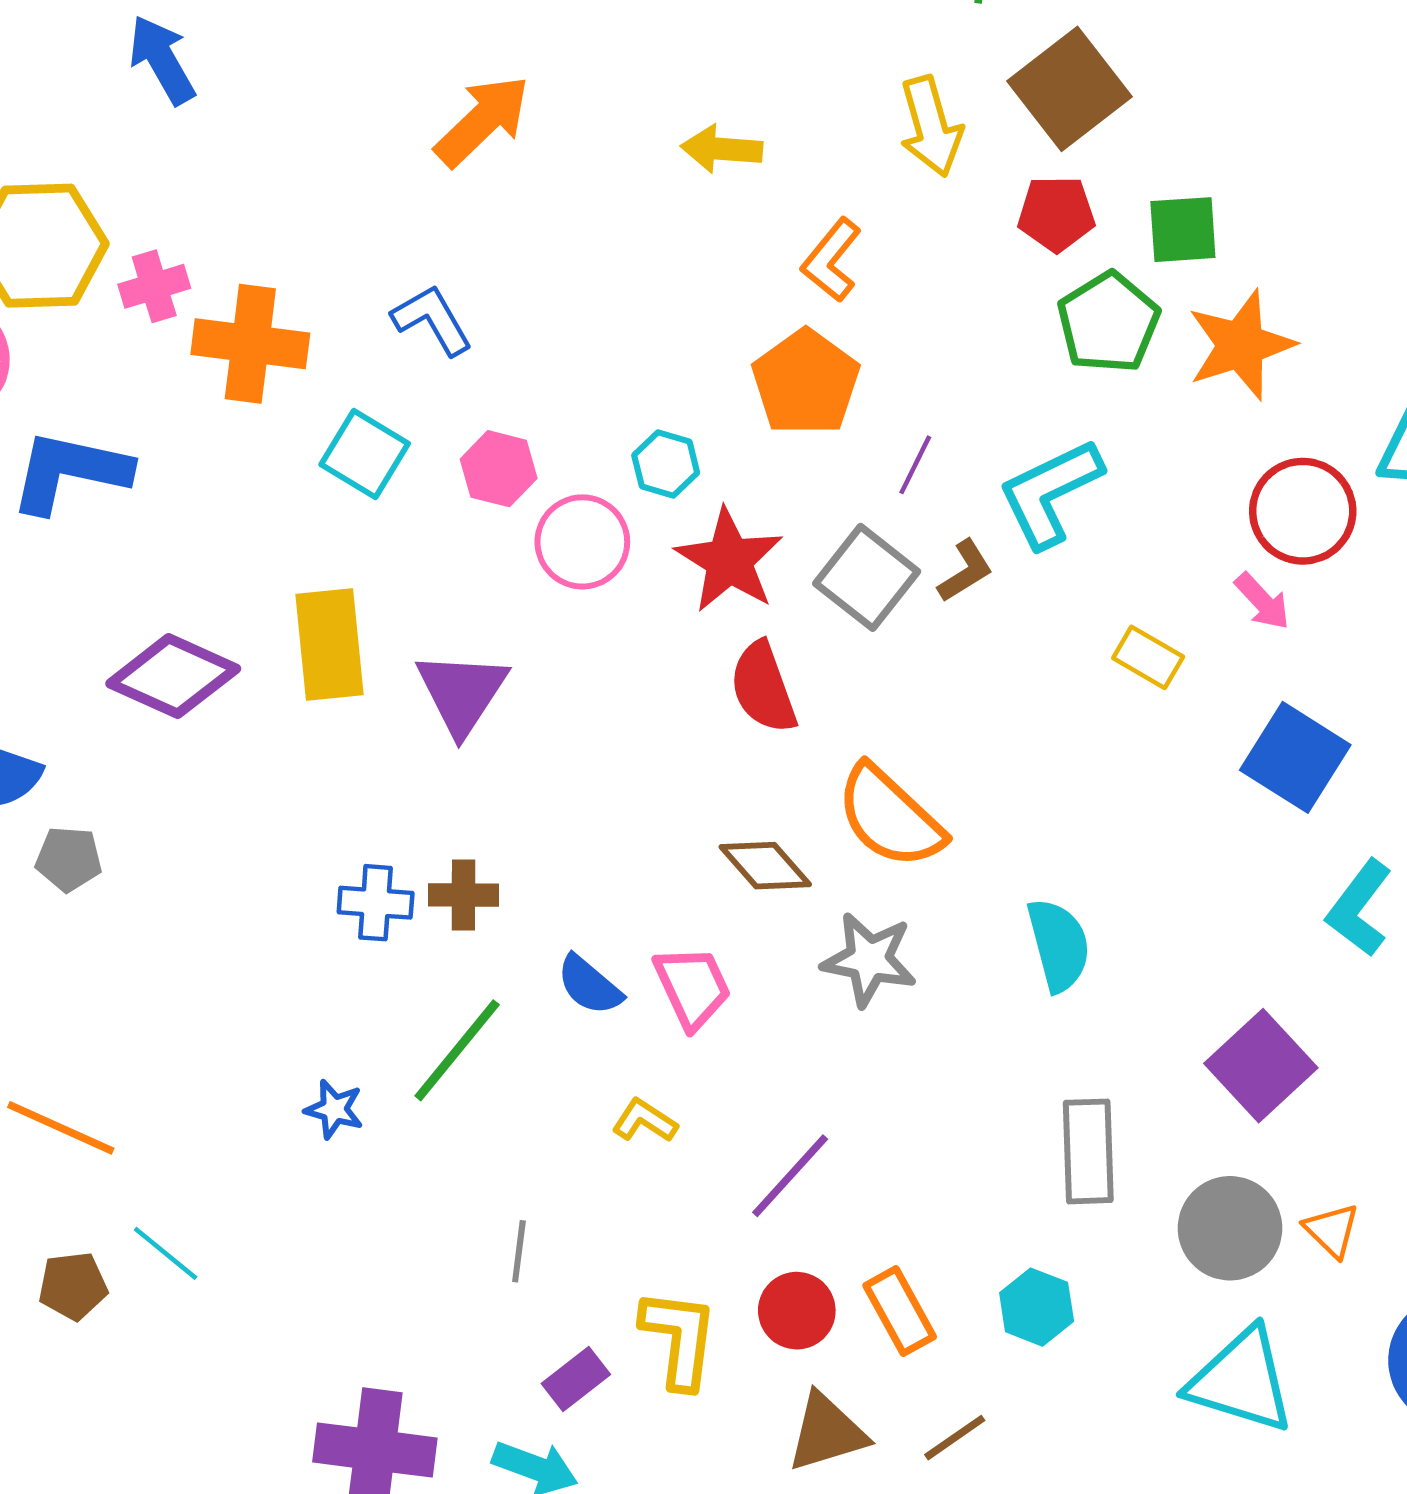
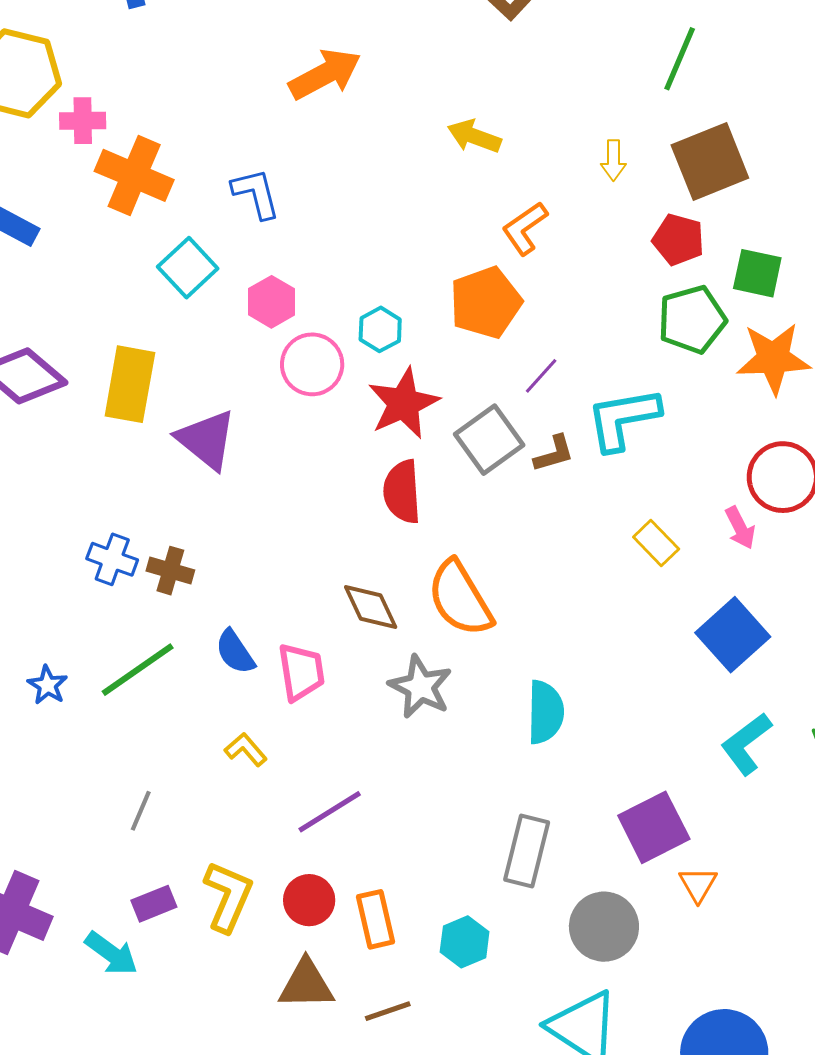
yellow arrow: (931, 126) -> (613, 160), size x0.6
purple triangle: (462, 693) -> (206, 440), turned -40
orange triangle: (1332, 1230) -> (698, 884), moved

